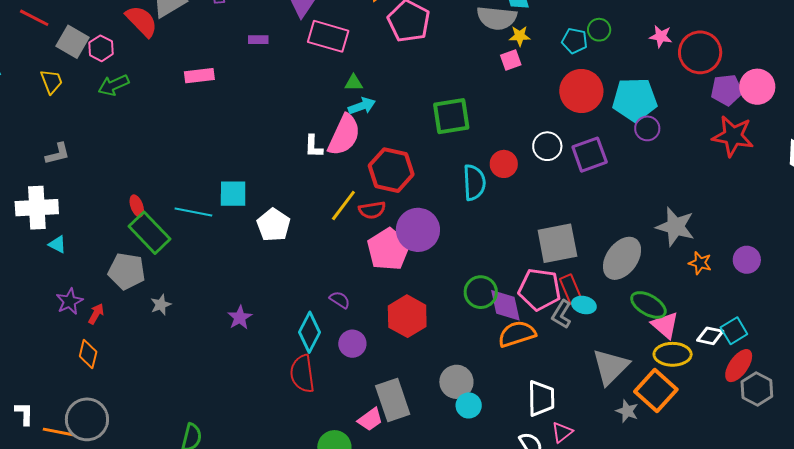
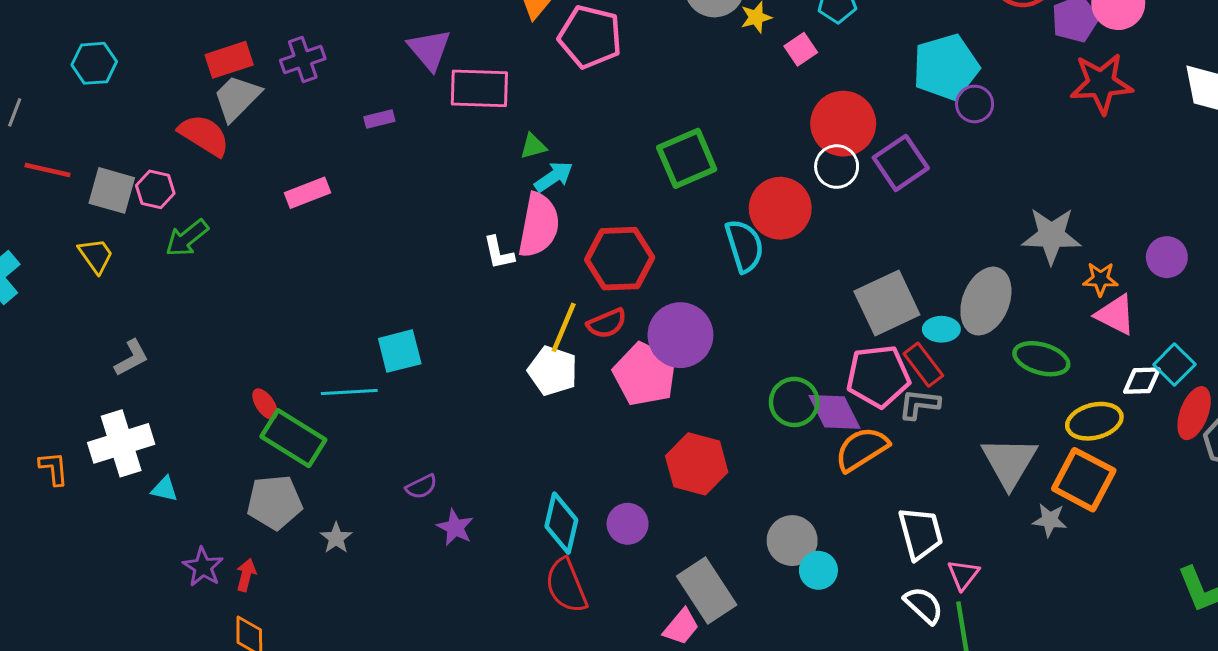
pink square: (511, 60) -> (801, 49), moved
red circle: (581, 91) -> (843, 124), moved
red circle: (504, 164) -> (780, 208), size x1.5
white pentagon: (273, 225) -> (553, 371), moved
purple semicircle: (340, 300) -> (421, 487), moved, turned 135
cyan ellipse: (584, 305) -> (941, 329), moved
gray L-shape: (562, 314) -> (919, 404), turned 80
pink triangle: (665, 325) -> (1115, 315), moved

